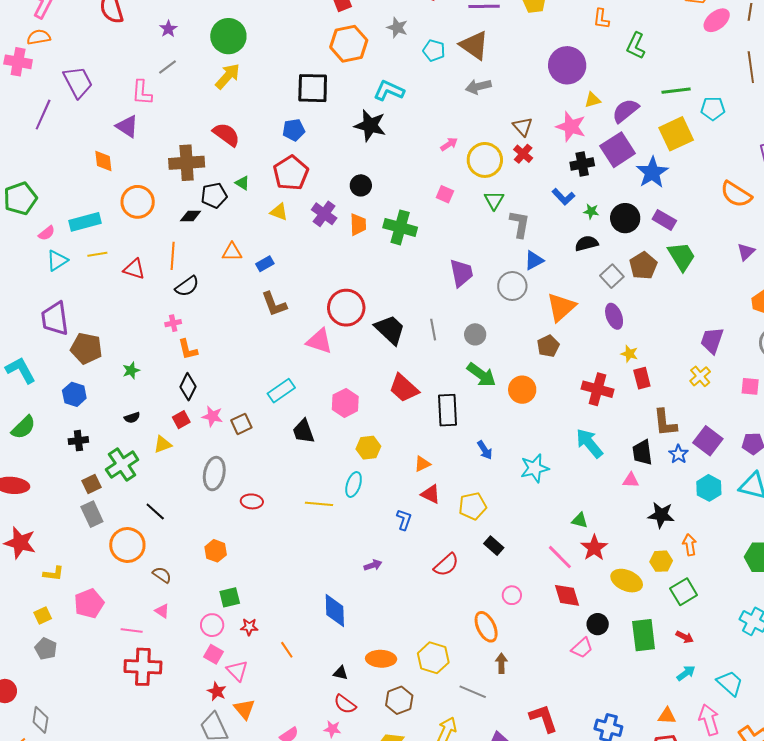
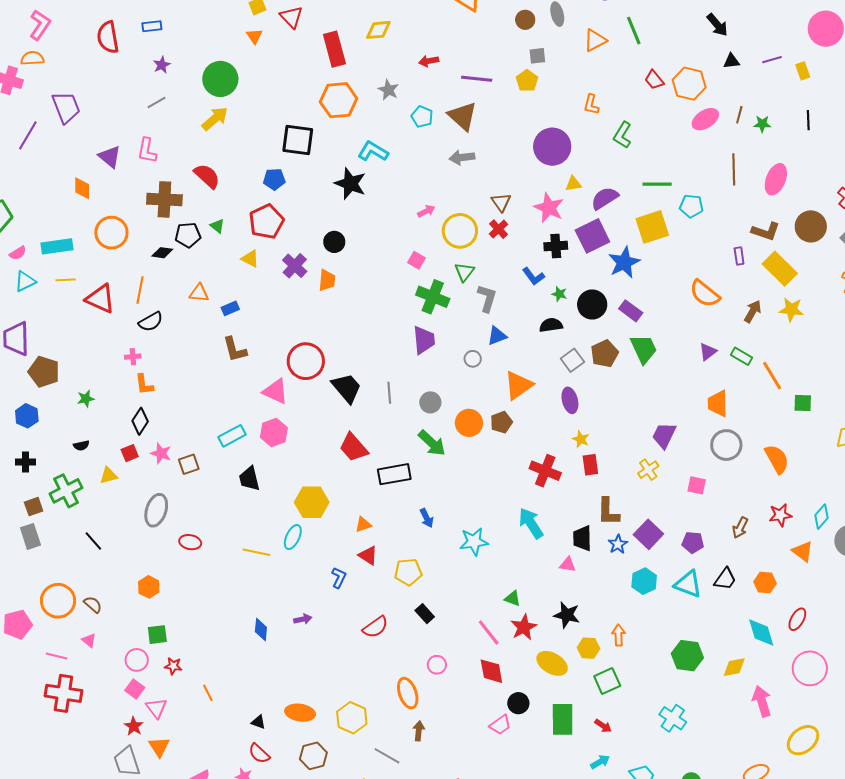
pink L-shape: (142, 93) -> (147, 151), moved
green cross: (400, 227) -> (433, 297), moved
red triangle: (134, 269) -> (100, 299), size x1.4
gray circle: (512, 286) -> (473, 359), size x0.6
orange circle: (522, 390) -> (469, 423), moved
pink hexagon: (345, 403) -> (274, 432), moved
black rectangle: (447, 410) -> (394, 474), turned 76
yellow hexagon: (368, 448) -> (312, 502), size x1.4
black star: (661, 515) -> (567, 615), moved
orange circle: (127, 545) -> (58, 601), moved
blue diamond: (335, 611) -> (261, 630), moved, size x0.7

